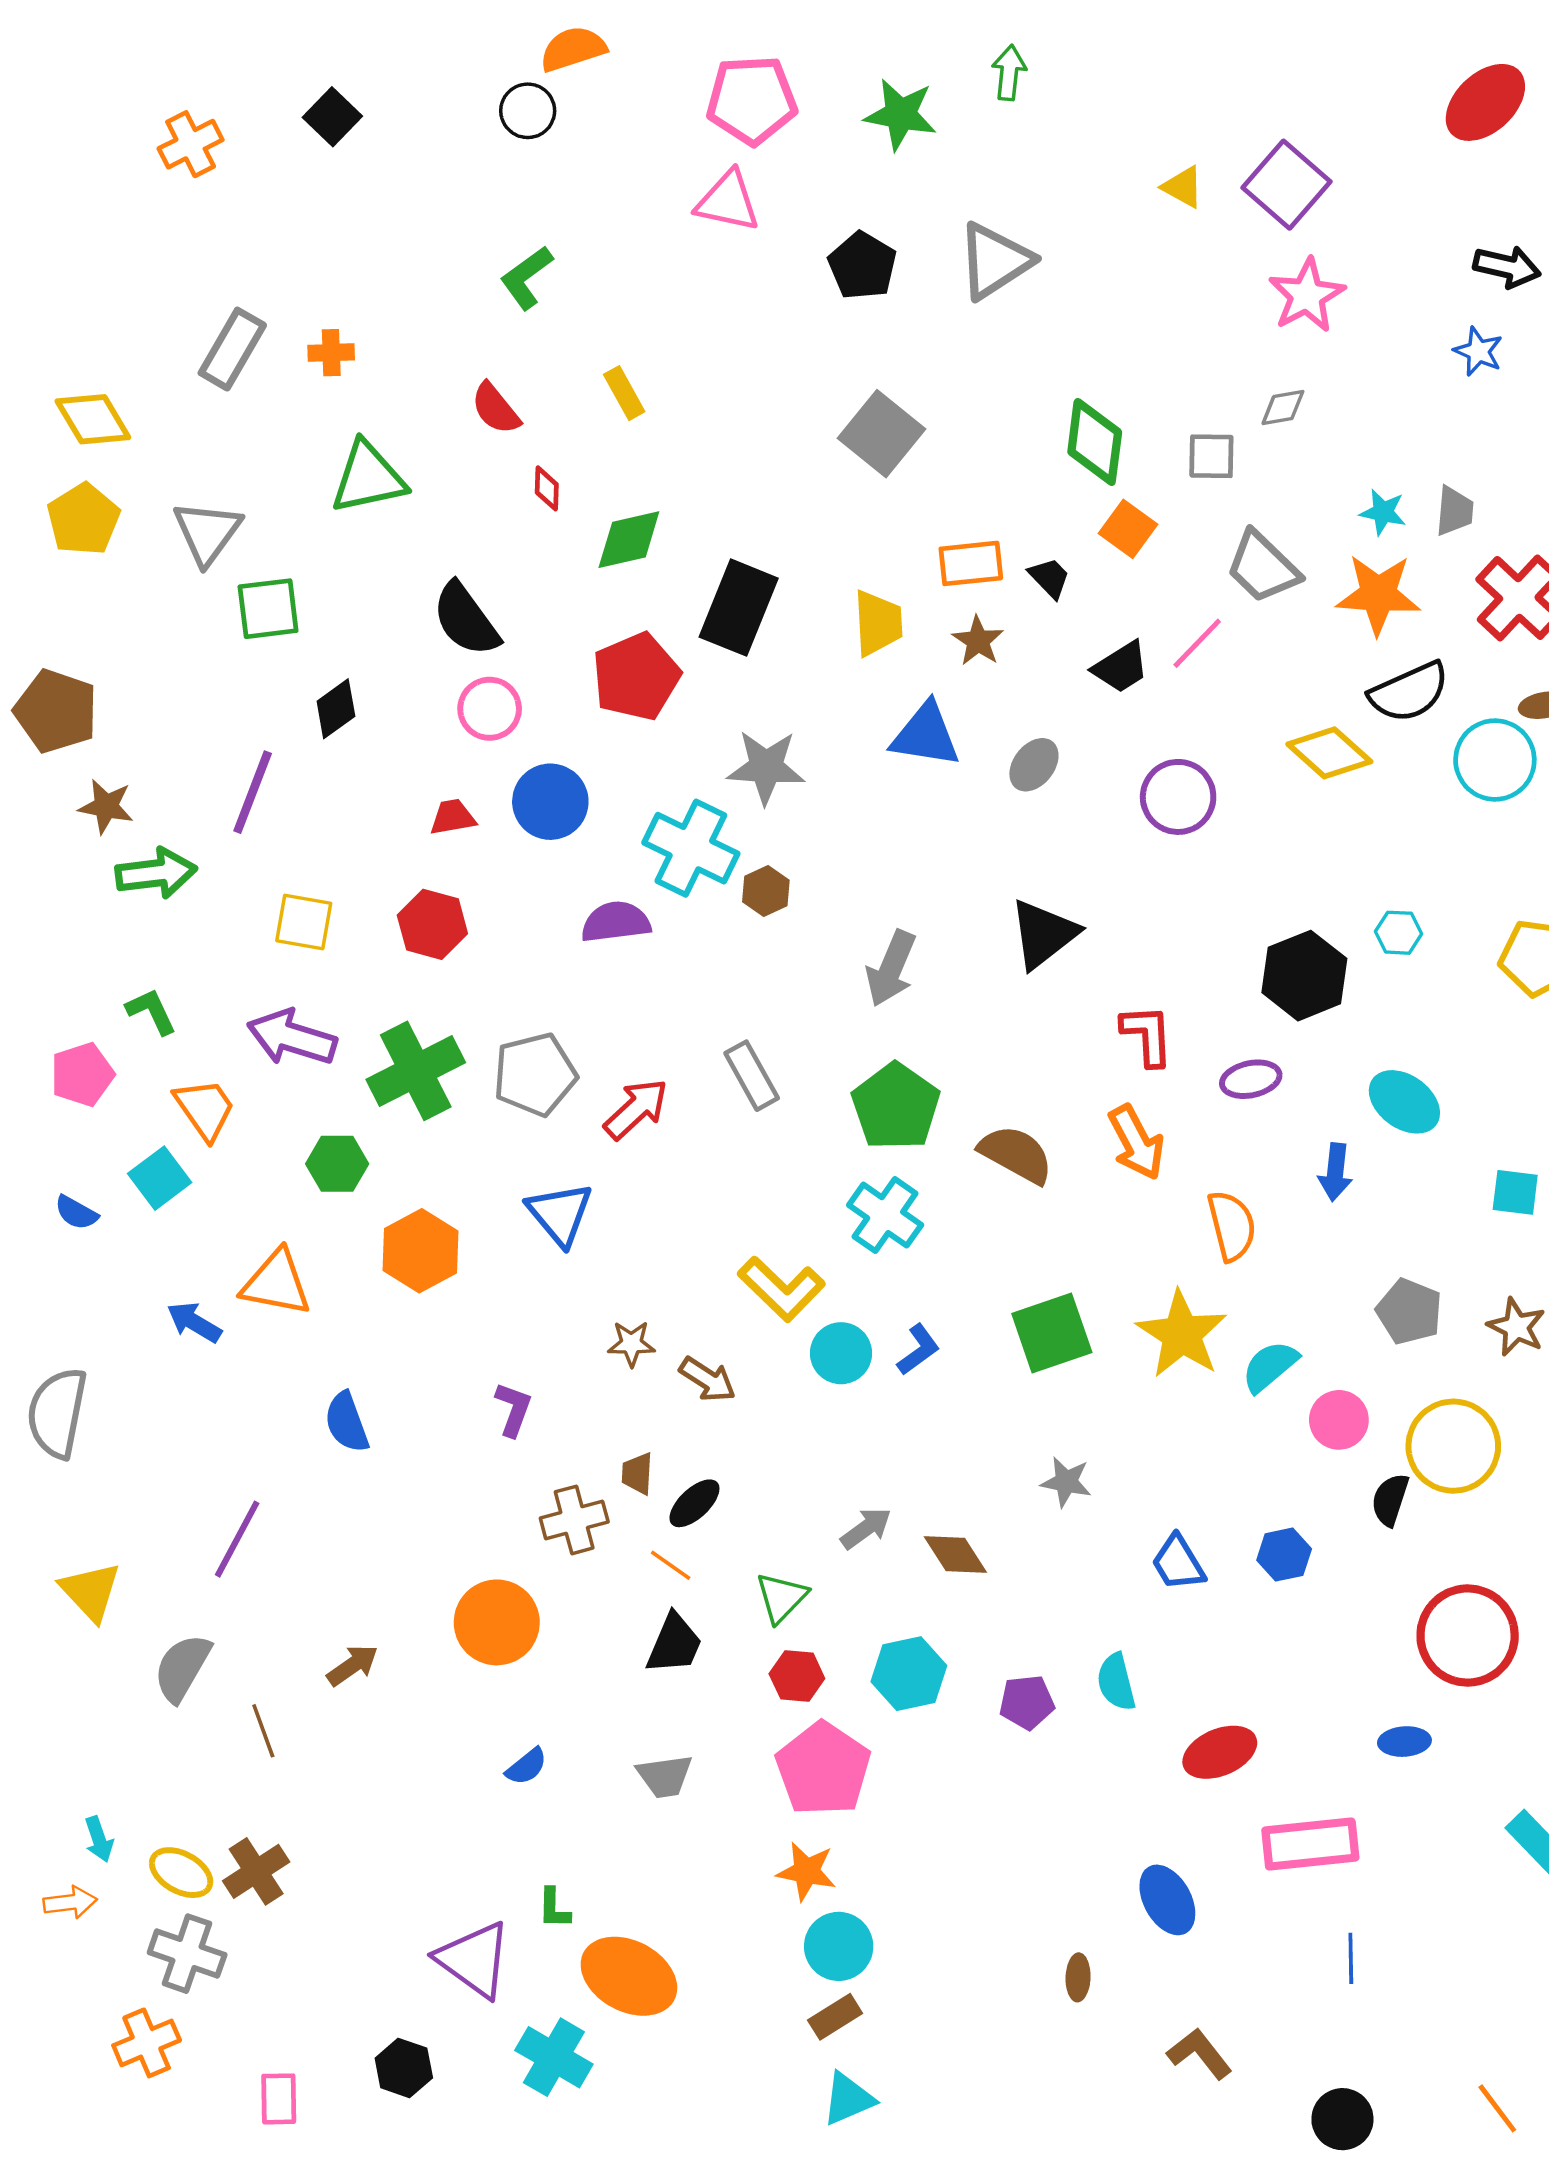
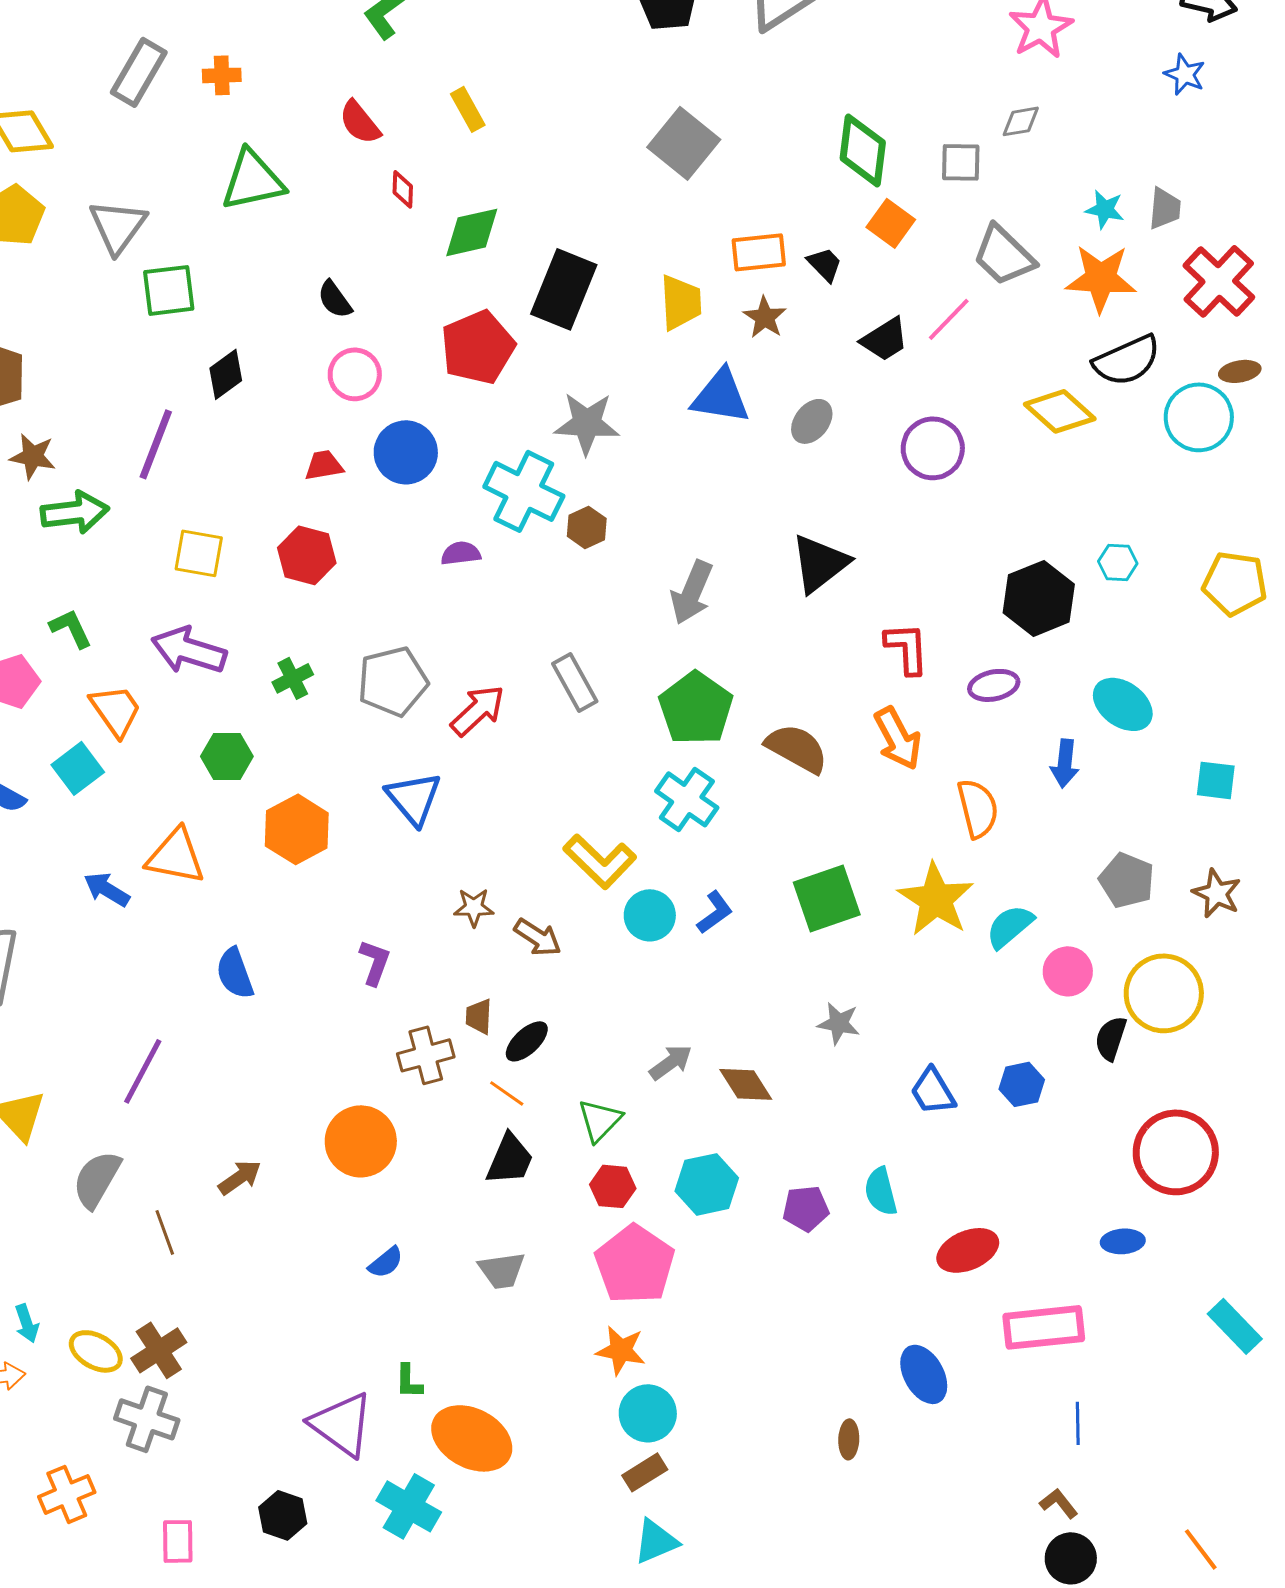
black semicircle: (466, 619) -> (335, 299), size x0.6
purple semicircle: (616, 922) -> (461, 553), size x0.7
green cross: (416, 1071) -> (293, 678), size x0.5
gray cross: (187, 1954) -> (147, 1419), moved
brown L-shape: (1200, 2054) -> (1059, 1503), moved, size x0.7

